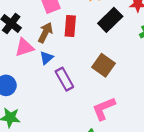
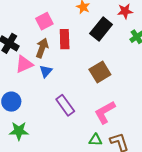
brown square: (104, 65) -> (100, 72), turned 30
purple rectangle: (64, 79) -> (65, 105), moved

